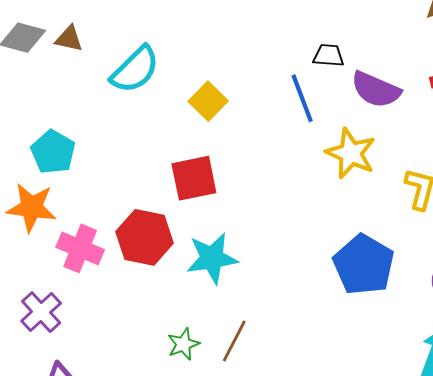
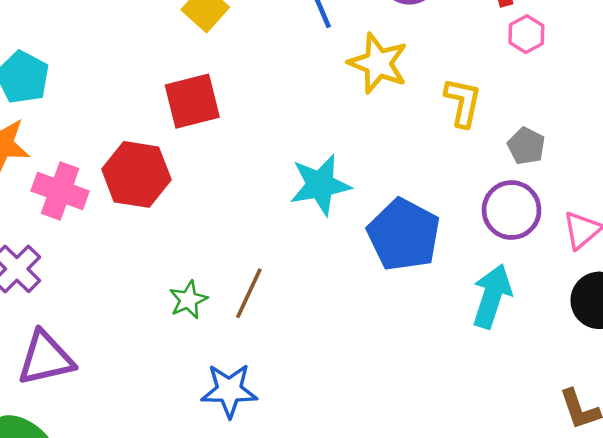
cyan star: (212, 258) -> (320, 185), moved
blue pentagon: (364, 265) -> (404, 235), moved

